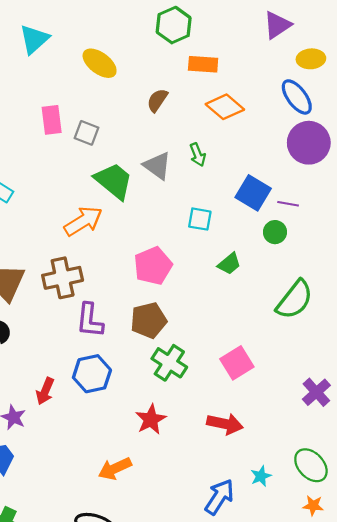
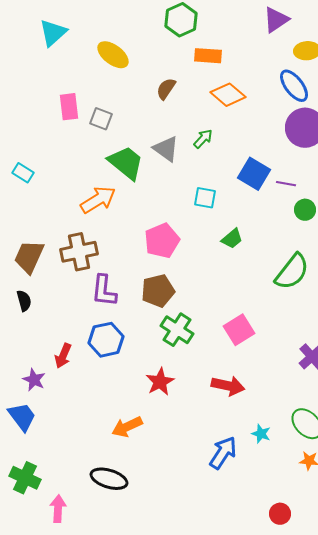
green arrow: (198, 155) -> (203, 139), turned -115
green circle: (275, 232) -> (305, 210), moved
cyan star: (261, 476) -> (261, 434), turned -30

